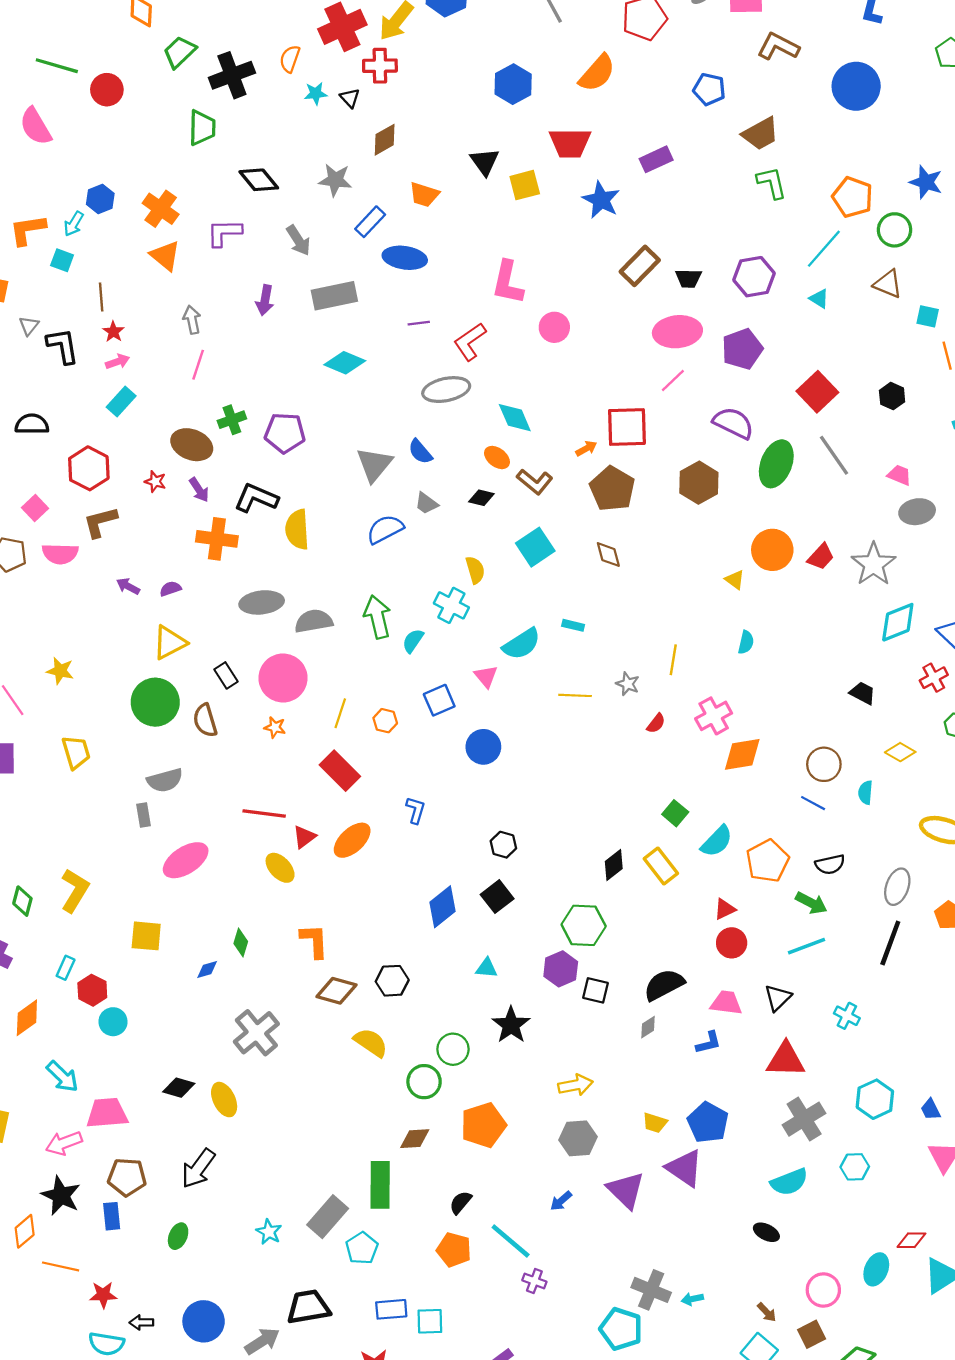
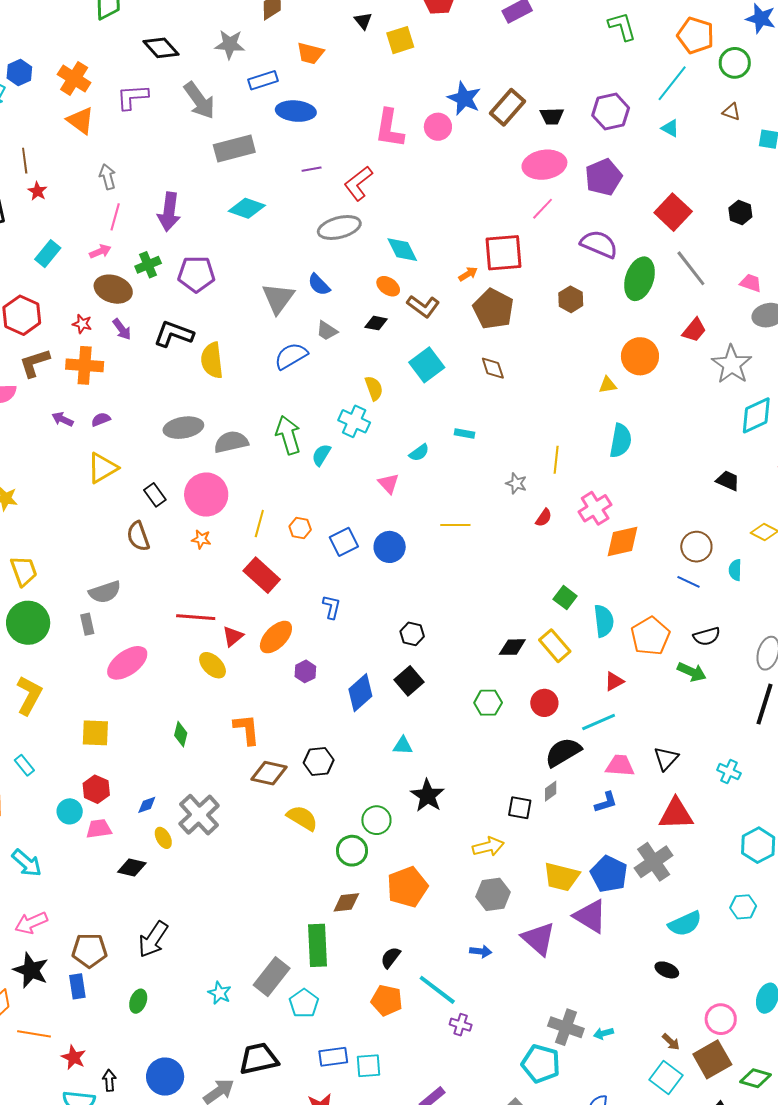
black triangle: (485, 162) -> (363, 21), size x0.7
blue star: (601, 200) -> (464, 98), moved
blue rectangle: (370, 222) -> (263, 80), turned 32
gray arrow: (298, 240) -> (199, 100), size x1.4
brown triangle: (888, 284) -> (731, 112), size x0.7
purple arrow: (265, 300) -> (169, 212), moved, size x1.4
pink circle: (554, 327) -> (438, 127), moved
pink arrow: (118, 362) -> (100, 251), moved
brown hexagon: (699, 483) -> (571, 299), size x0.7
orange cross: (217, 539) -> (85, 365), moved
red trapezoid: (821, 557) -> (694, 330), moved
yellow triangle: (735, 580) -> (608, 385), turned -42
cyan semicircle: (746, 642) -> (621, 441), size x1.6
cyan semicircle: (522, 644) -> (419, 453), size x0.6
yellow line: (575, 695) -> (455, 525), moved
blue square: (439, 700) -> (344, 542), moved
green circle: (155, 702) -> (28, 623), moved
cyan semicircle: (717, 841) -> (604, 621), turned -48
black diamond: (614, 865) -> (512, 647), turned 40
green hexagon: (584, 925) -> (488, 703), size x0.7
red circle: (732, 943) -> (544, 703), moved
cyan line: (806, 946) -> (599, 722), moved
cyan rectangle: (66, 968) -> (24, 765), turned -60
purple hexagon: (561, 969) -> (305, 671), moved, size x0.7
blue diamond: (207, 970) -> (147, 805), moved
red hexagon: (92, 990) -> (96, 789), moved
black square: (595, 990) -> (520, 808), moved
yellow ellipse: (224, 1100) -> (163, 838), moved, size x0.7
pink trapezoid: (107, 1113) -> (99, 829), moved, size x0.7
gray cross: (804, 1119) -> (654, 862), moved
yellow trapezoid: (655, 1123) -> (561, 877), size x1.6
blue arrow: (561, 1201) -> (481, 951), turned -130
red star: (103, 1295) -> (74, 1057), turned 30
black arrow: (141, 1322) -> (109, 1080), turned 90
brown square: (812, 1334) -> (712, 1059), size x1.5

